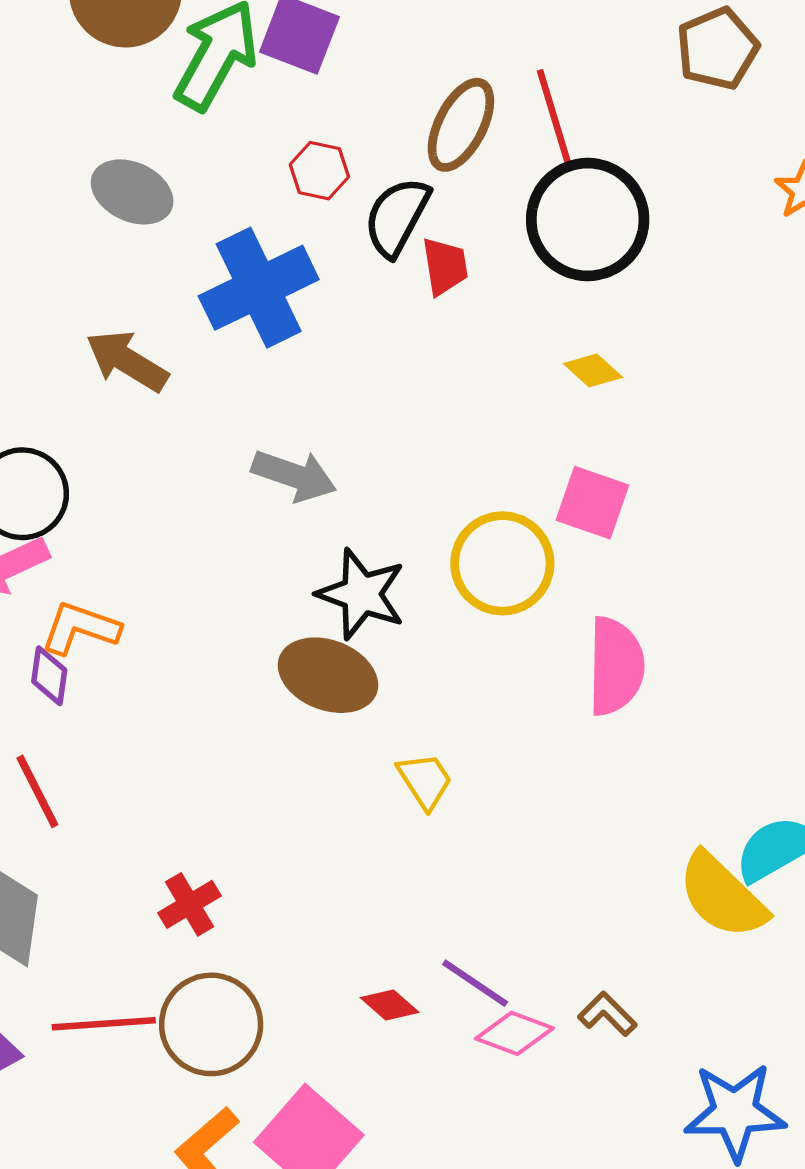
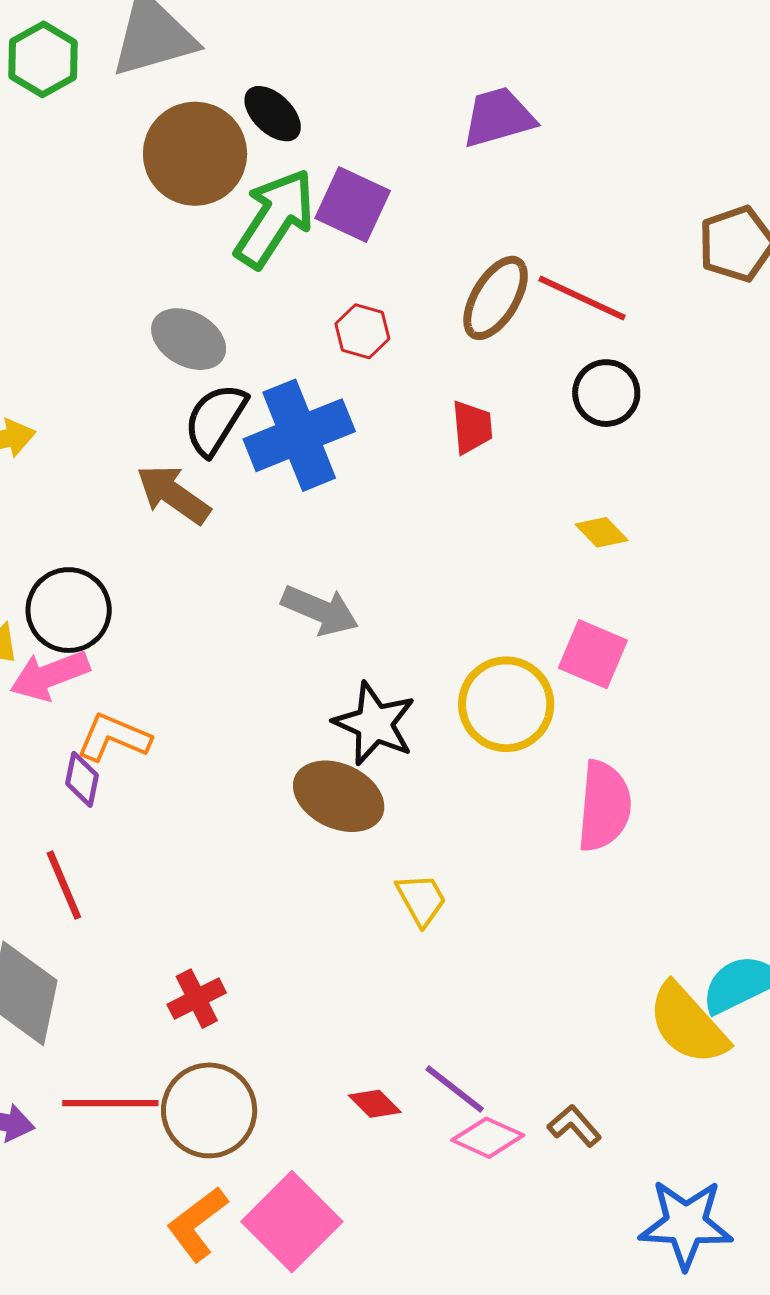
red line: (554, 119) -> (582, 298), turned -52
black semicircle: (397, 217) -> (215, 419), moved
black circle: (588, 219) -> (606, 393), size x0.6

